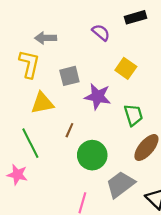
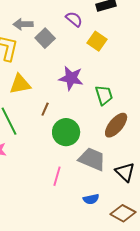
yellow square: (126, 68) -> (97, 41), moved
gray square: (69, 76) -> (45, 38), moved, turned -30
gray trapezoid: (120, 184) -> (92, 159), turned 60

